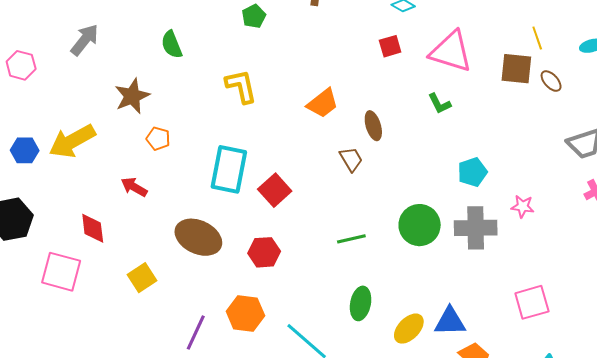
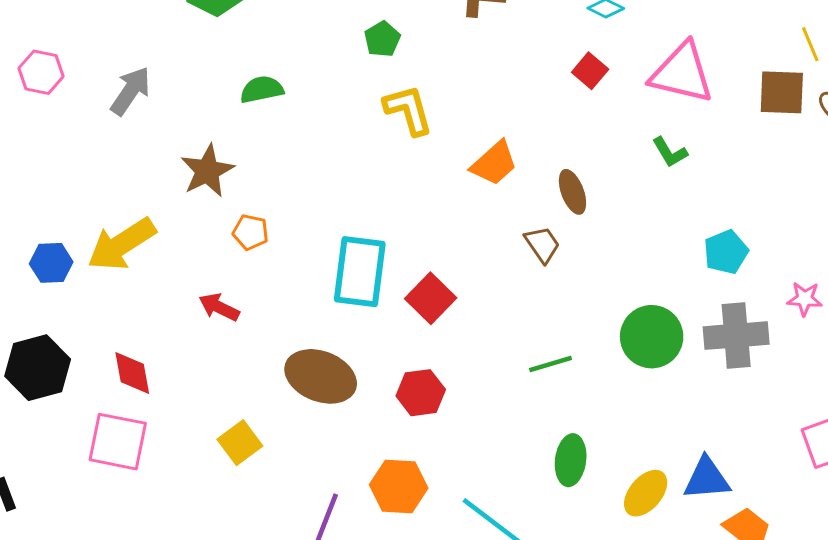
green semicircle: (172, 45) -> (262, 90), turned 104
red square: (390, 46) -> (590, 71), turned -30
pink hexagon: (21, 65) -> (41, 72), moved
yellow L-shape: (241, 86) -> (408, 110), moved
red diamond: (93, 228) -> (132, 373), moved

